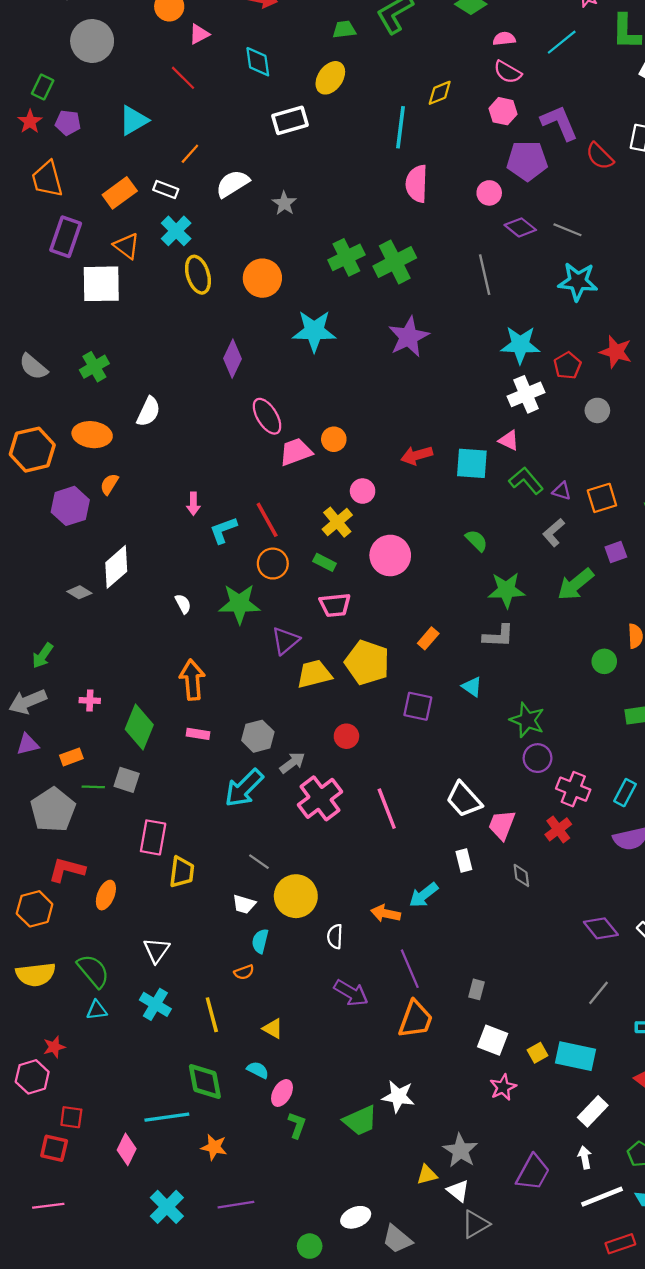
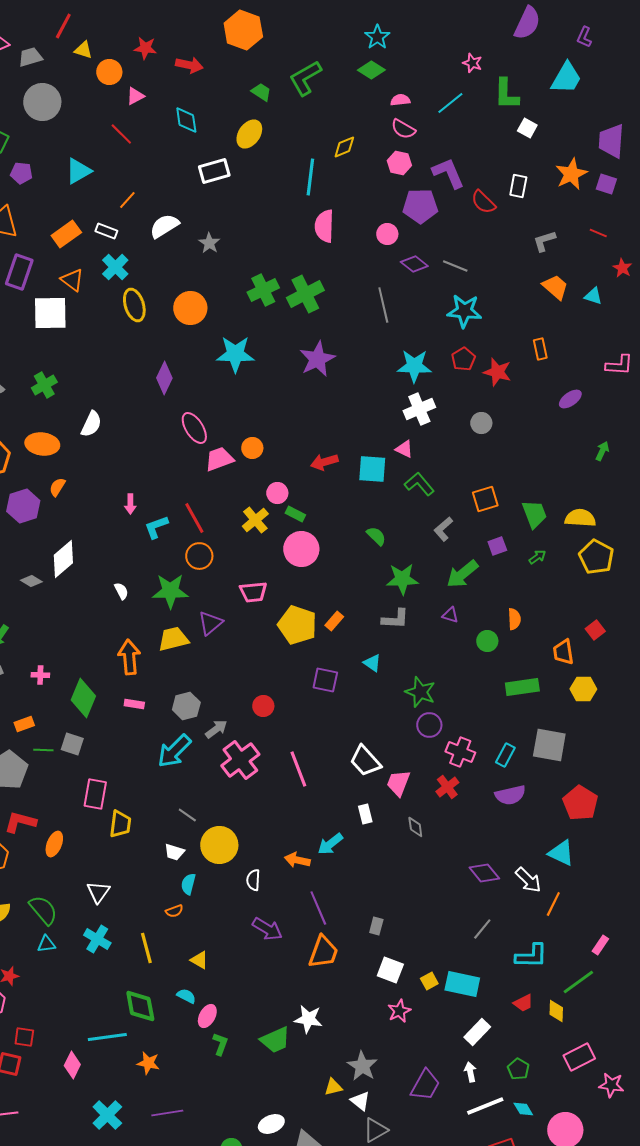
green trapezoid: (344, 29) -> (261, 92), turned 40
red pentagon: (567, 366) -> (463, 359), moved
purple triangle: (562, 491) -> (450, 615), moved
green rectangle: (325, 562) -> (295, 514), moved
yellow pentagon: (367, 663) -> (297, 625), moved
yellow trapezoid: (314, 674) -> (173, 639), moved

